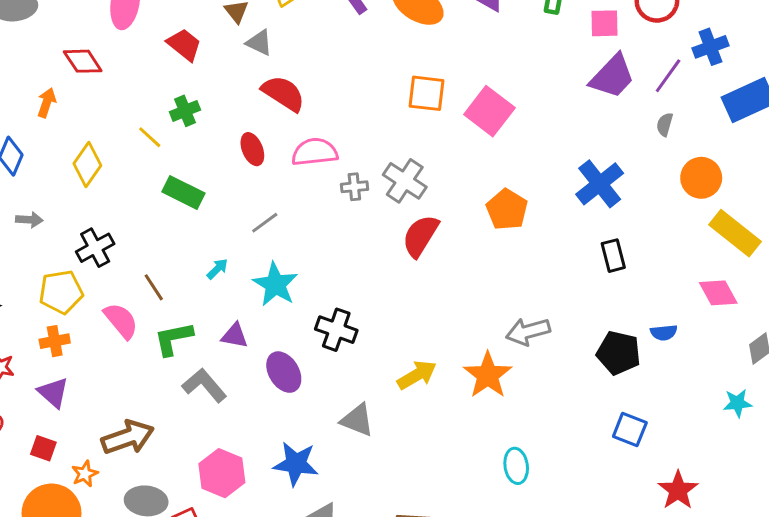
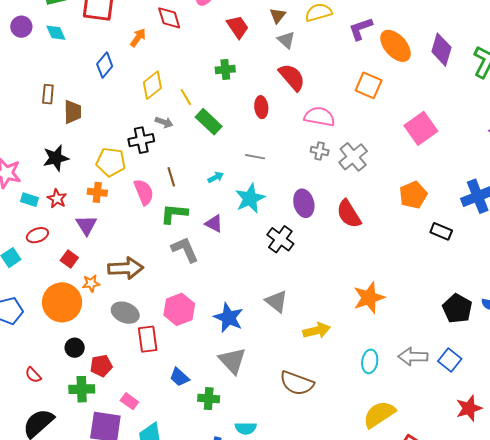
orange square: (426, 93) -> (369, 85), moved
yellow line: (150, 137) -> (186, 97), moved
pink semicircle: (315, 152) -> (320, 117), moved
gray arrow: (29, 220) -> (164, 122), moved
gray line: (265, 223) -> (255, 157), turned 30
red semicircle: (420, 236) -> (349, 214), moved, turned -80
black rectangle: (613, 256) -> (441, 231), moved, turned -70
gray arrow: (528, 331) -> (413, 357), moved
purple ellipse: (284, 372) -> (304, 203), moved
yellow arrow: (417, 375) -> (317, 330), moved

